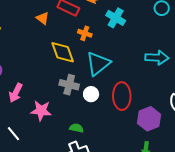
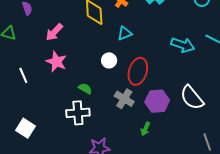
cyan triangle: (98, 64) -> (125, 33), size x0.6
gray cross: (69, 85) -> (124, 99), moved
pink arrow: (16, 93) -> (54, 32), moved

